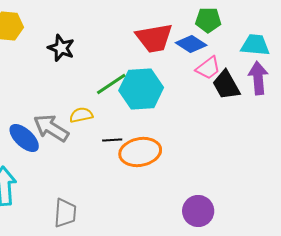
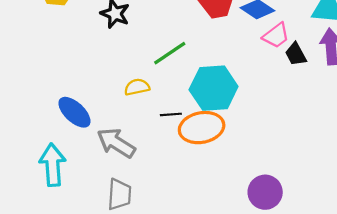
black trapezoid: (226, 85) -> (296, 54), size x0.7
cyan hexagon: (141, 89) -> (214, 88), moved
gray arrow: (51, 128) -> (116, 143), moved

